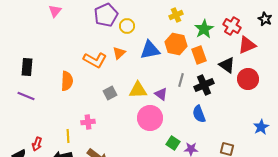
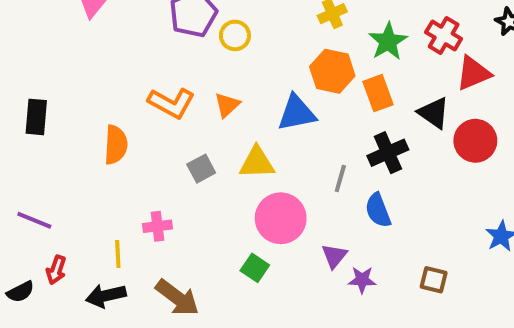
blue triangle: (150, 50) -> (297, 113), moved
orange triangle: (119, 53) -> (227, 105), moved
gray line: (181, 80) -> (340, 179), moved
purple triangle: (161, 94) -> (334, 256), moved, turned 32
purple line: (26, 96) -> (34, 220), moved
green square: (173, 143) -> (255, 268), moved

